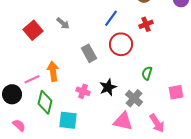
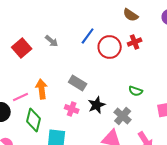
blue line: (111, 18) -> (88, 36), moved
red circle: (121, 44) -> (110, 47), moved
gray rectangle: (89, 53) -> (78, 83), moved, turned -30
green semicircle: (147, 73) -> (136, 91), turned -88

